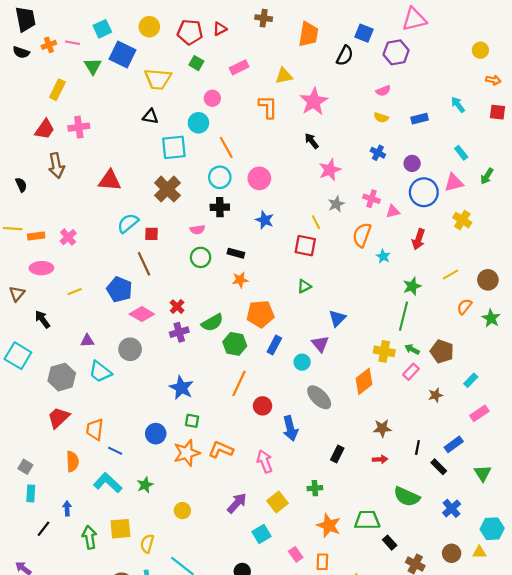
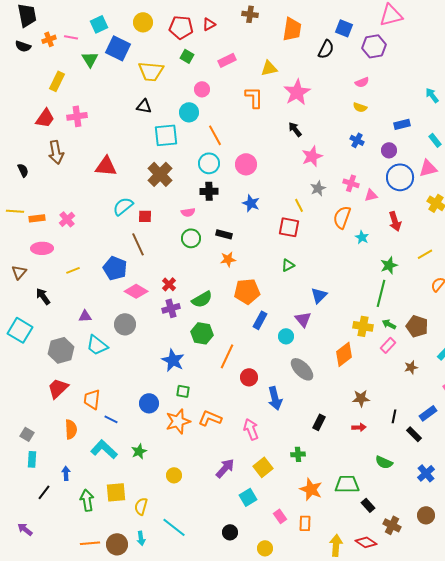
blue rectangle: (420, 119) -> (402, 124), moved
red arrow: (418, 239) -> (395, 221), turned -36
green hexagon: (235, 344) -> (202, 333), moved
green semicircle: (407, 497) -> (384, 462), size x0.7

